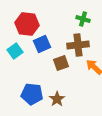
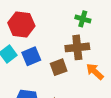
blue square: (42, 44) -> (31, 56), moved

